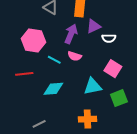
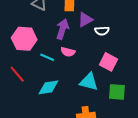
red line: (24, 74) -> (17, 74), turned 60
cyan triangle: (93, 86) -> (89, 82), turned 30
green square: (119, 98) -> (117, 92), turned 30

